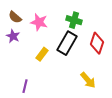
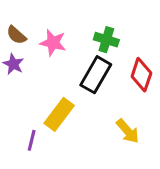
yellow rectangle: (42, 54) -> (59, 114), moved, size x1.5

